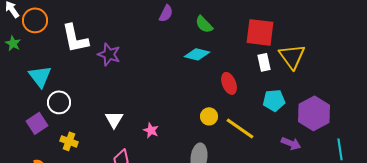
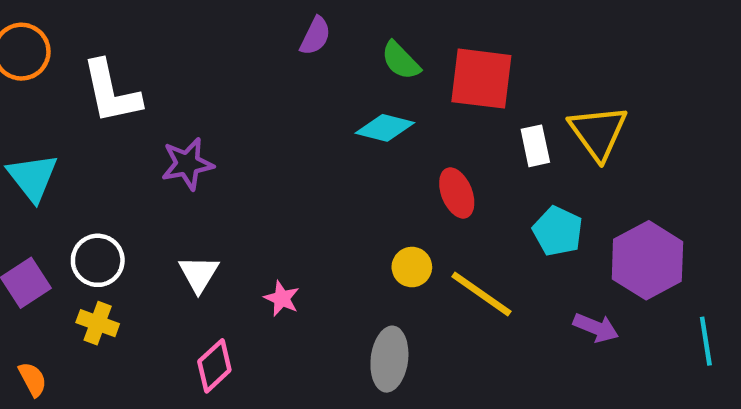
red square: (260, 32) -> (481, 79), moved
purple star: (109, 54) -> (187, 164), moved, turned -30
cyan pentagon: (274, 100) -> (558, 231), turned 30
white circle: (59, 102) -> (98, 260), moved

